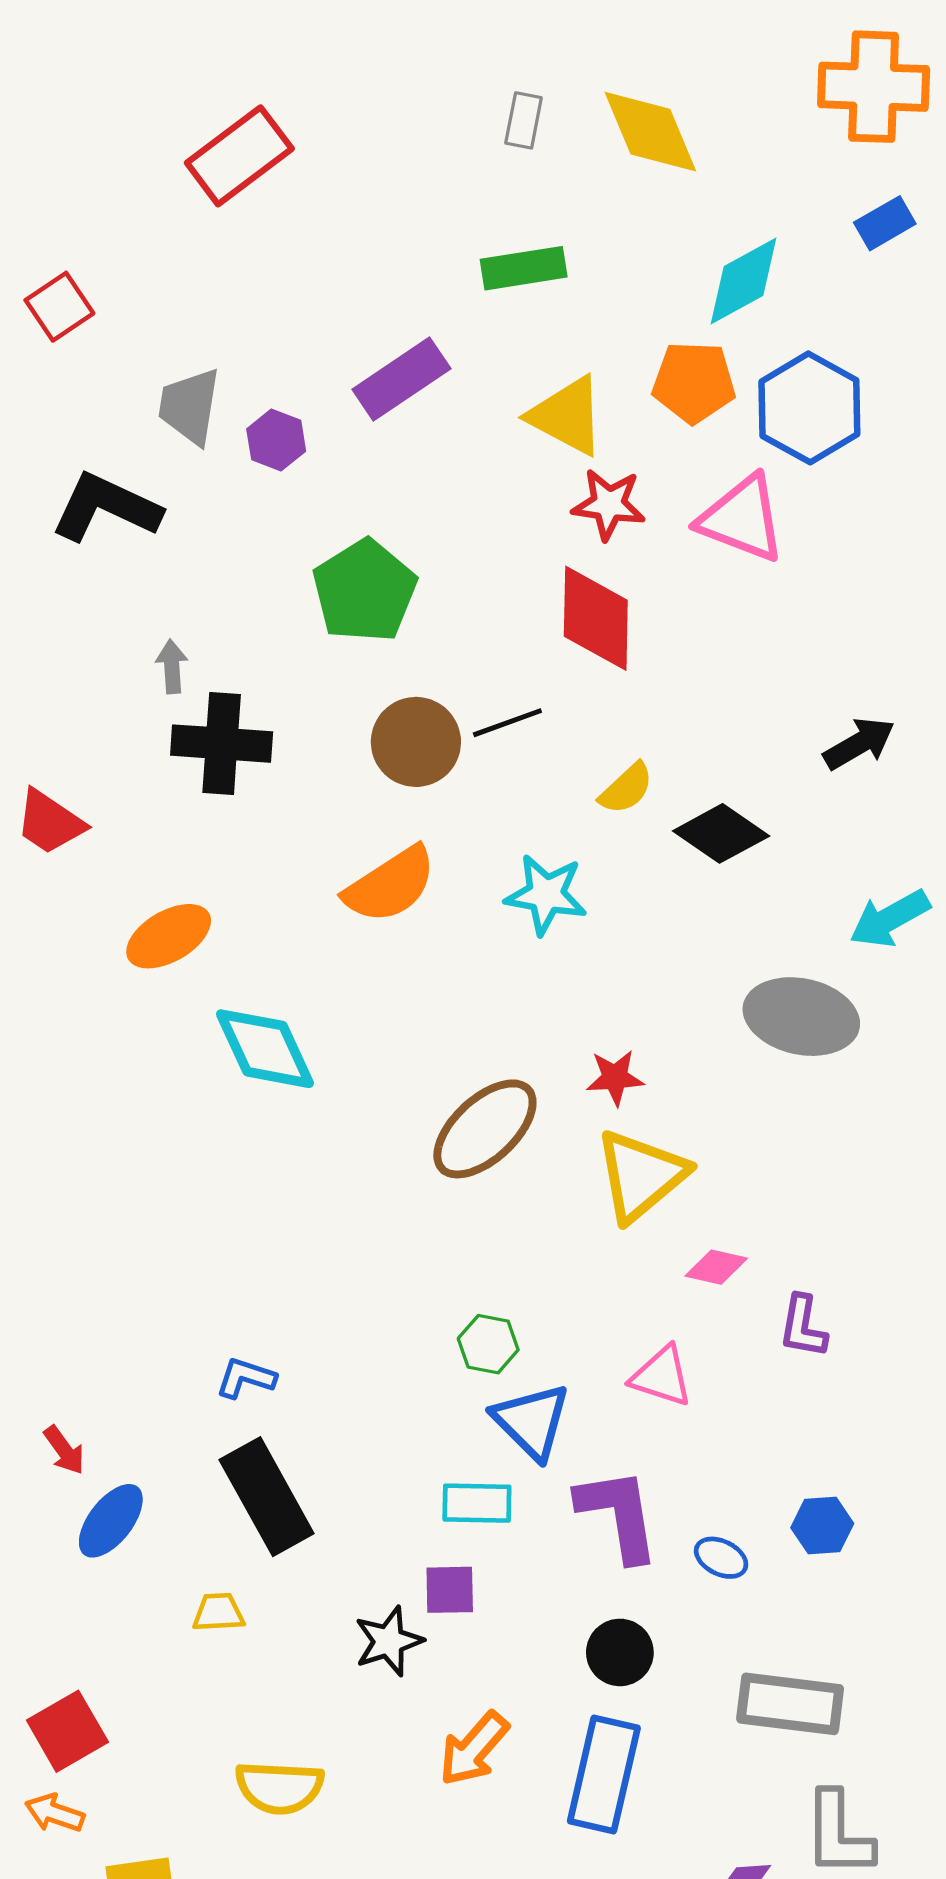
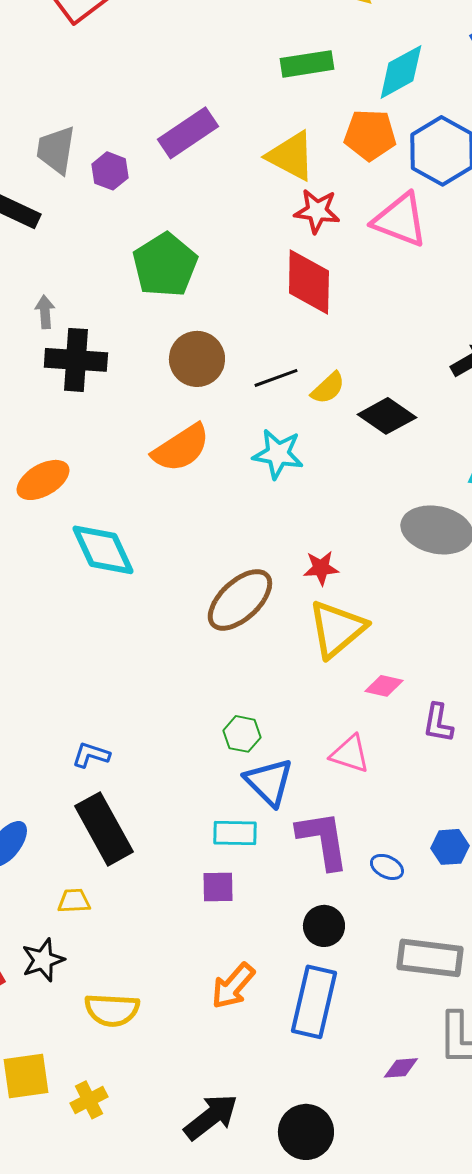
green rectangle: (524, 268) -> (307, 64), moved
black line: (507, 723) -> (276, 378), moved
black star: (389, 1641) -> (43, 960), moved

